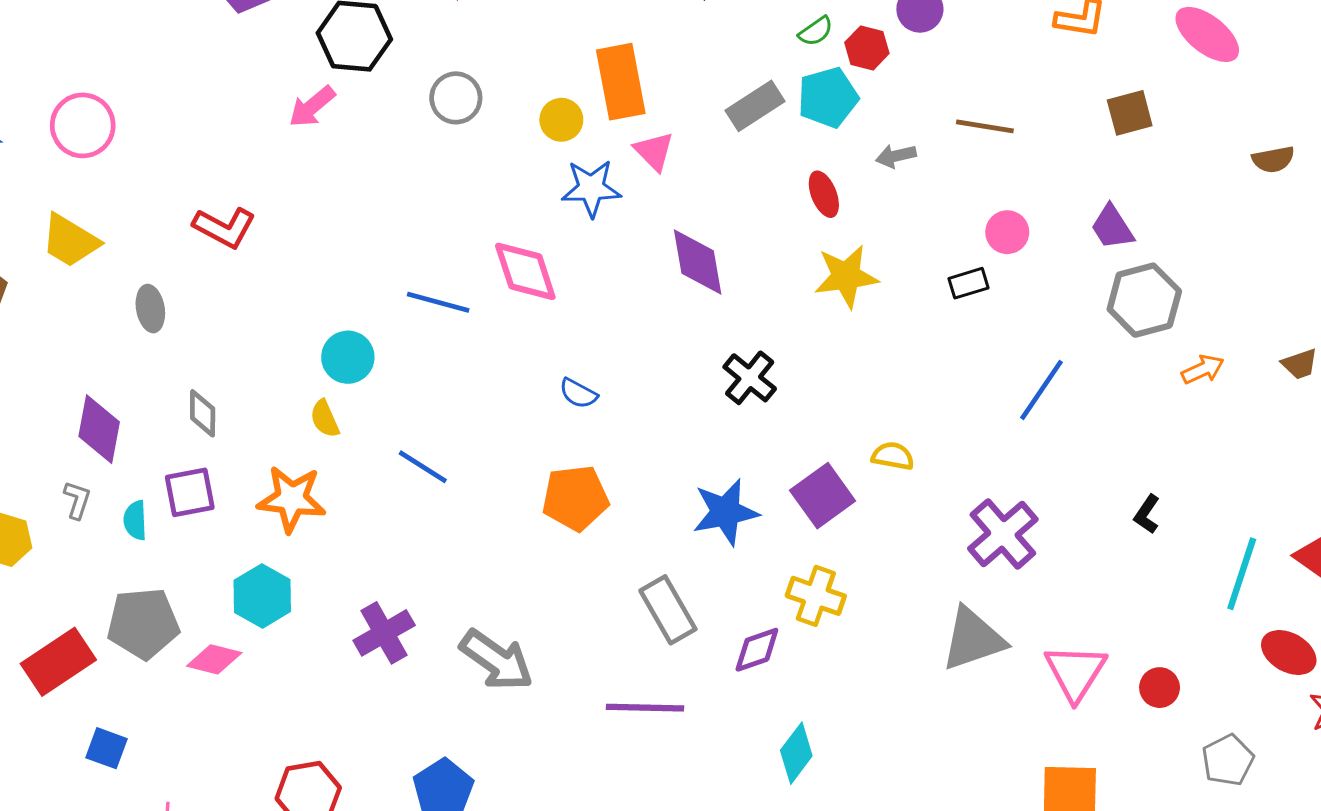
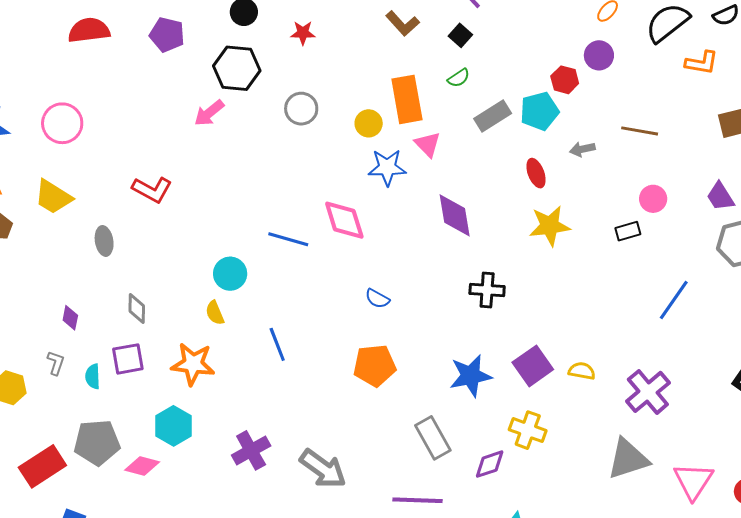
green semicircle: (816, 31) -> (459, 78), moved
black cross: (750, 378) -> (487, 290), turned -36
purple diamond: (99, 429) -> (70, 318), size x0.6
yellow semicircle: (893, 456) -> (582, 371), moved
blue line: (423, 467) -> (277, 344), turned 36

